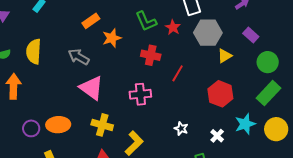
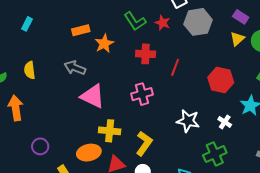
orange rectangle: (91, 21) -> (81, 30), turned 30
yellow semicircle: (34, 51) -> (30, 70), size x0.7
yellow triangle: (225, 56) -> (237, 39), moved
orange ellipse: (58, 125) -> (89, 153), moved
white star: (181, 129) -> (188, 121), size x1.6

